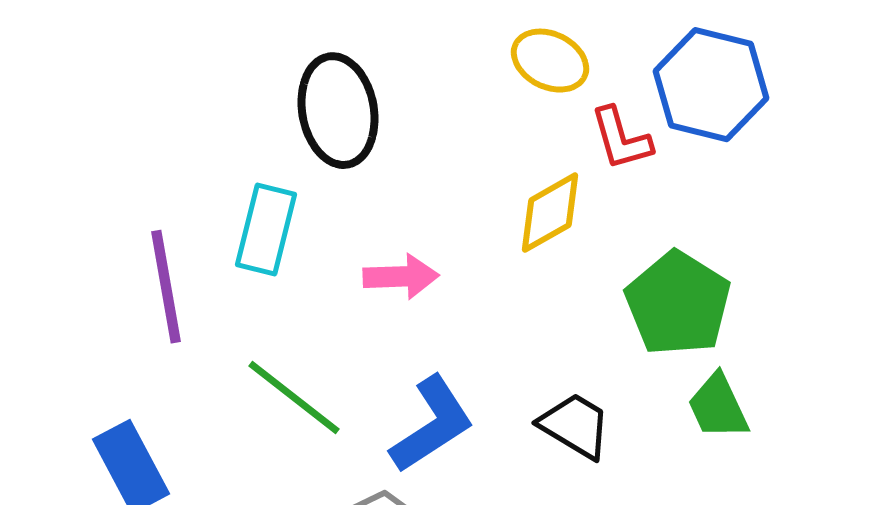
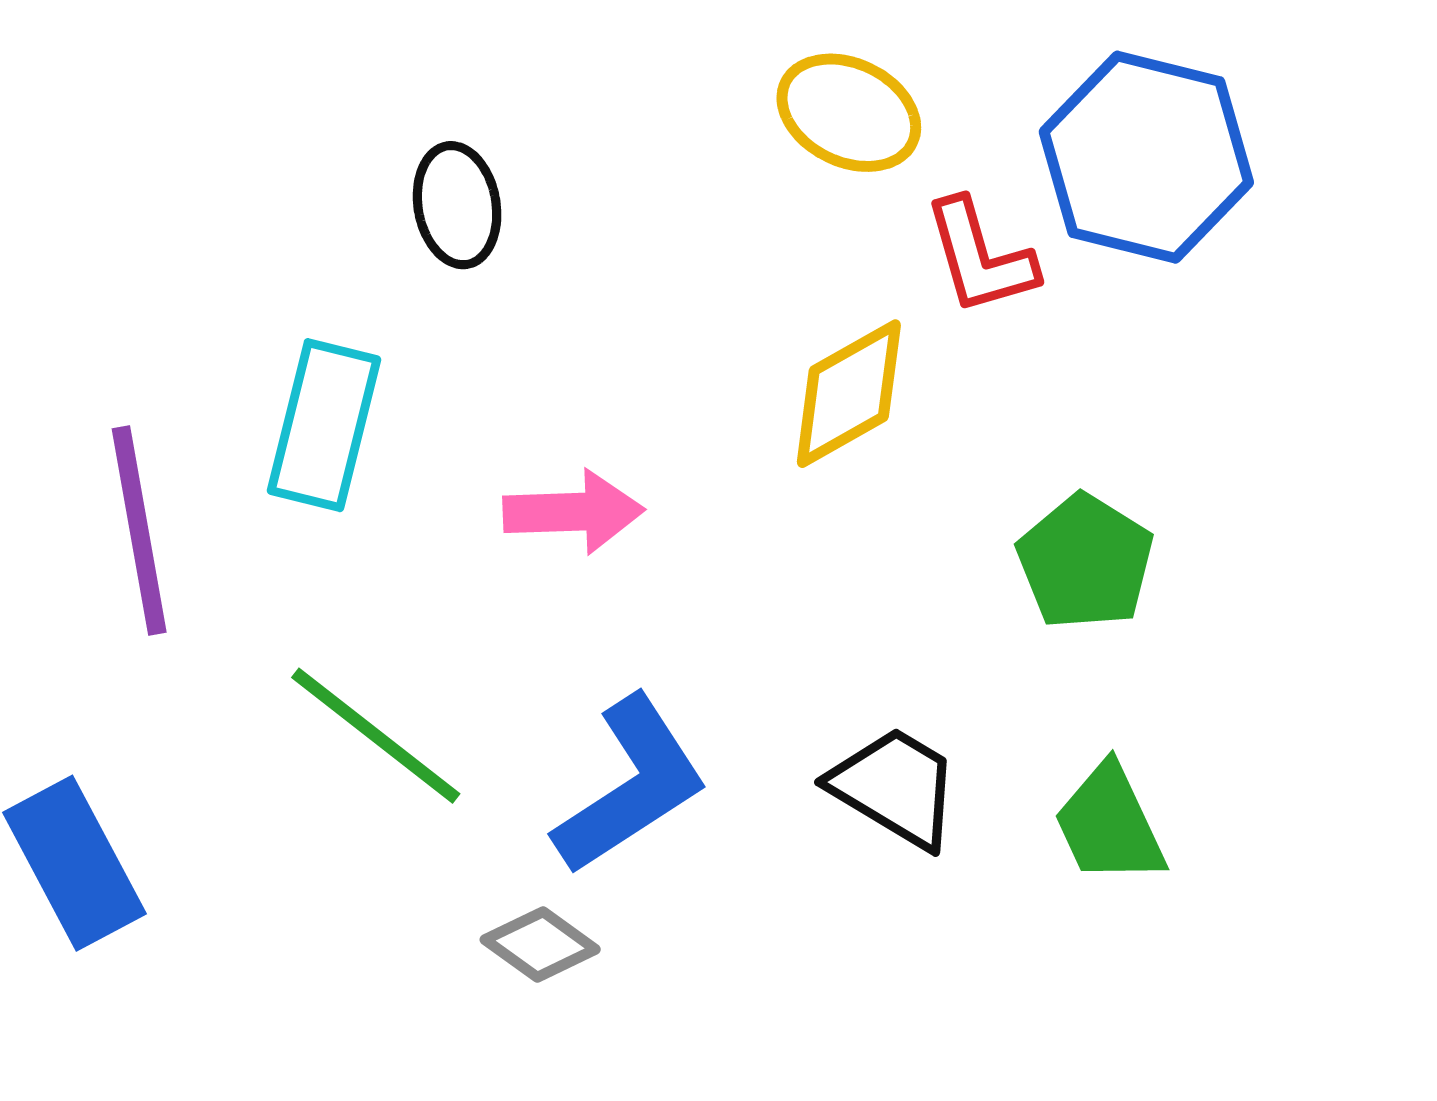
black ellipse: (338, 111) -> (457, 205), size x0.6
green pentagon: (678, 304) -> (1085, 562), size x0.7
green trapezoid: (718, 407) -> (1109, 824), moved

